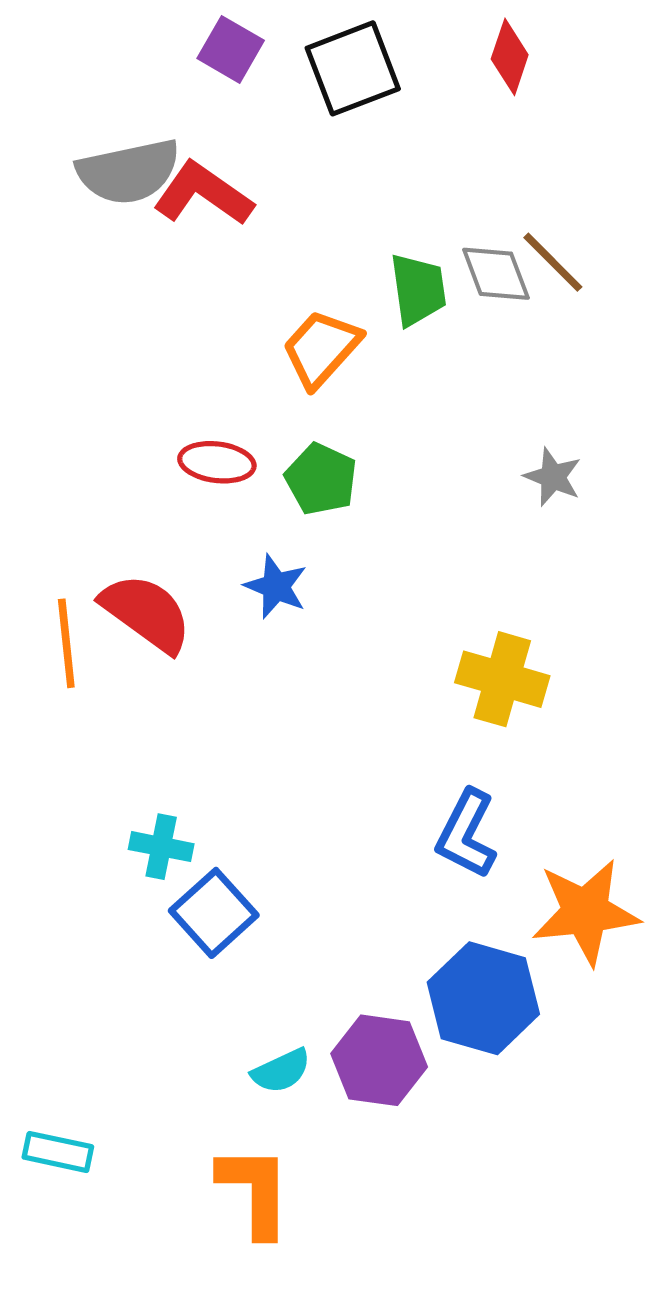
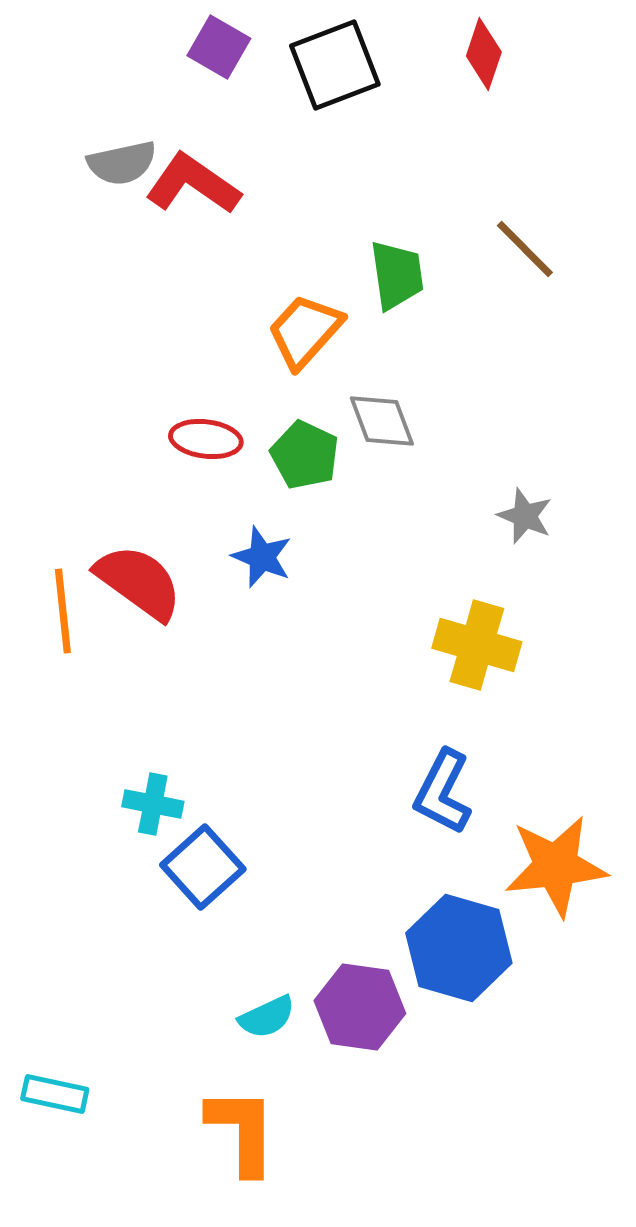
gray semicircle: (128, 172) -> (122, 163), size x0.7
gray diamond: (496, 274) -> (382, 421), moved
gray star: (553, 477) -> (525, 516), moved

